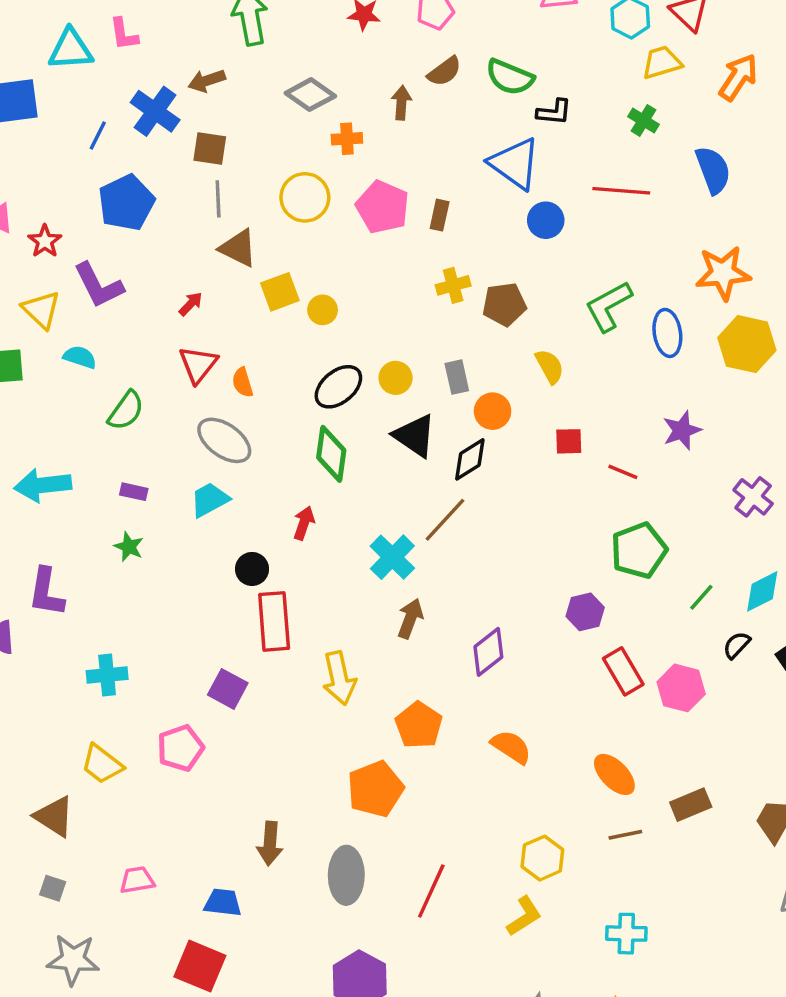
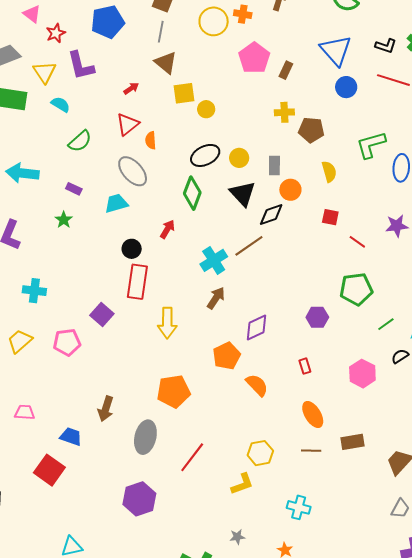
black L-shape: (554, 112) -> (386, 46), moved
yellow circle: (305, 197) -> (214, 21), moved
red rectangle: (623, 671) -> (305, 366), moved, size x0.6
orange pentagon: (419, 725) -> (227, 356), moved
yellow trapezoid: (102, 764) -> (20, 341), turned 88

